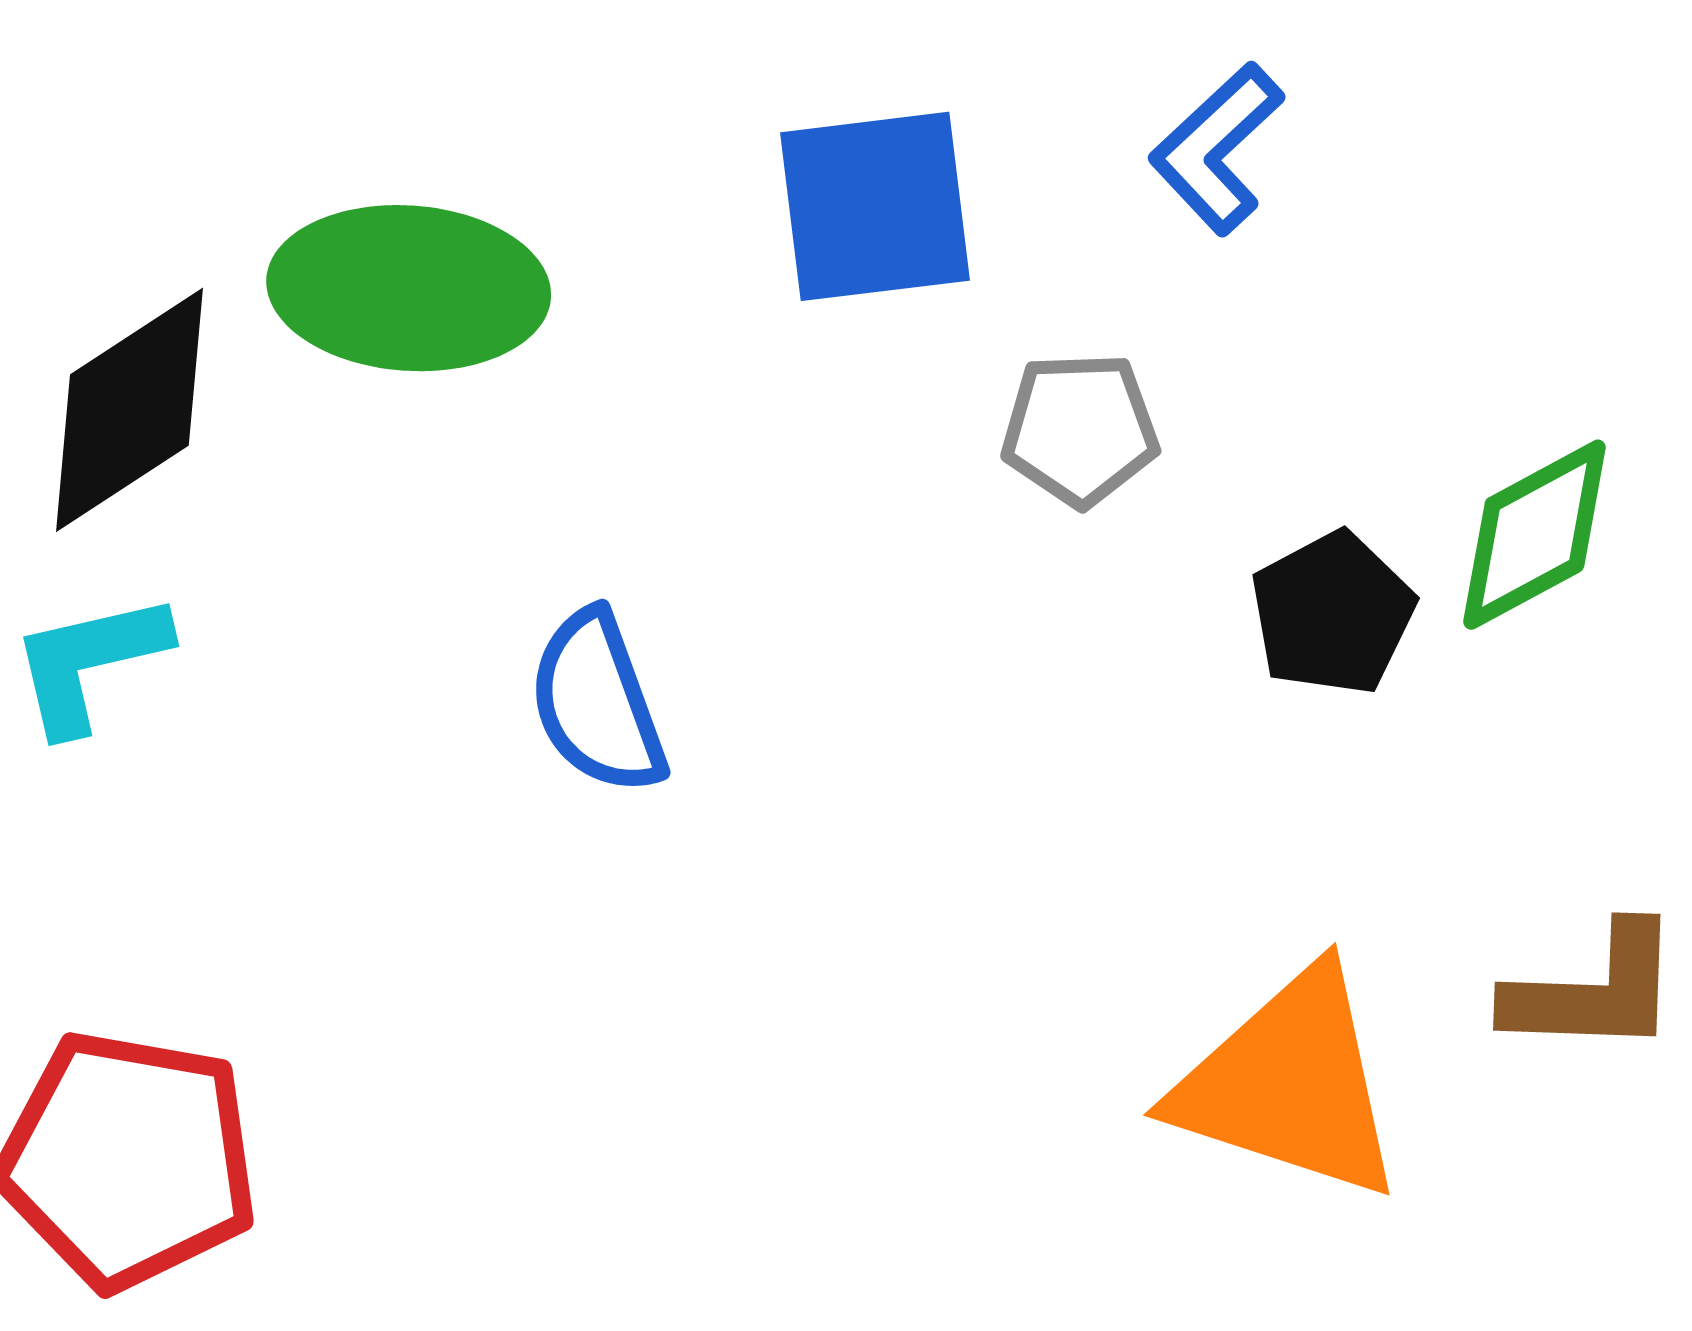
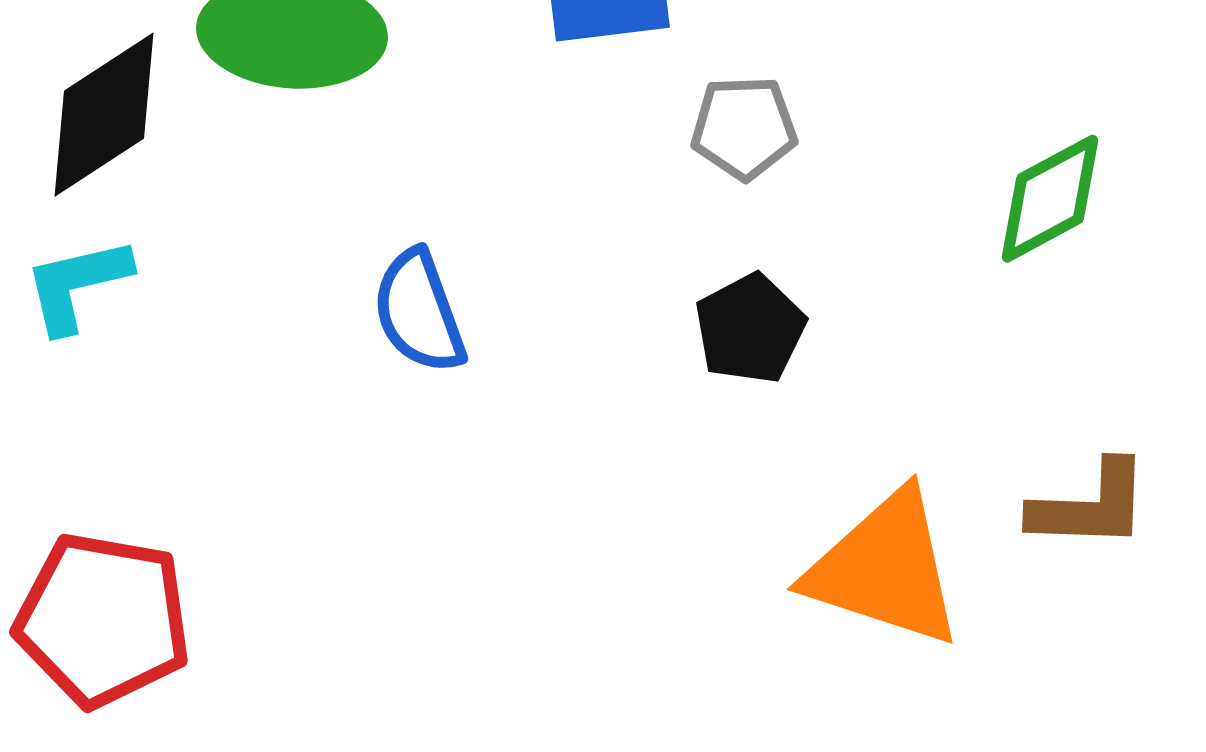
black pentagon: (1332, 613) -> (750, 329), moved

